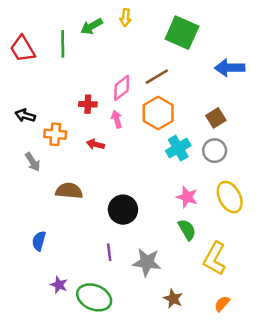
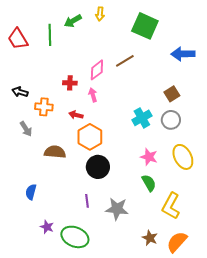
orange hexagon: (158, 113) -> (90, 137), moved
brown star: (173, 299) -> (150, 238), moved
orange semicircle: (222, 304) -> (177, 242), size x1.6

